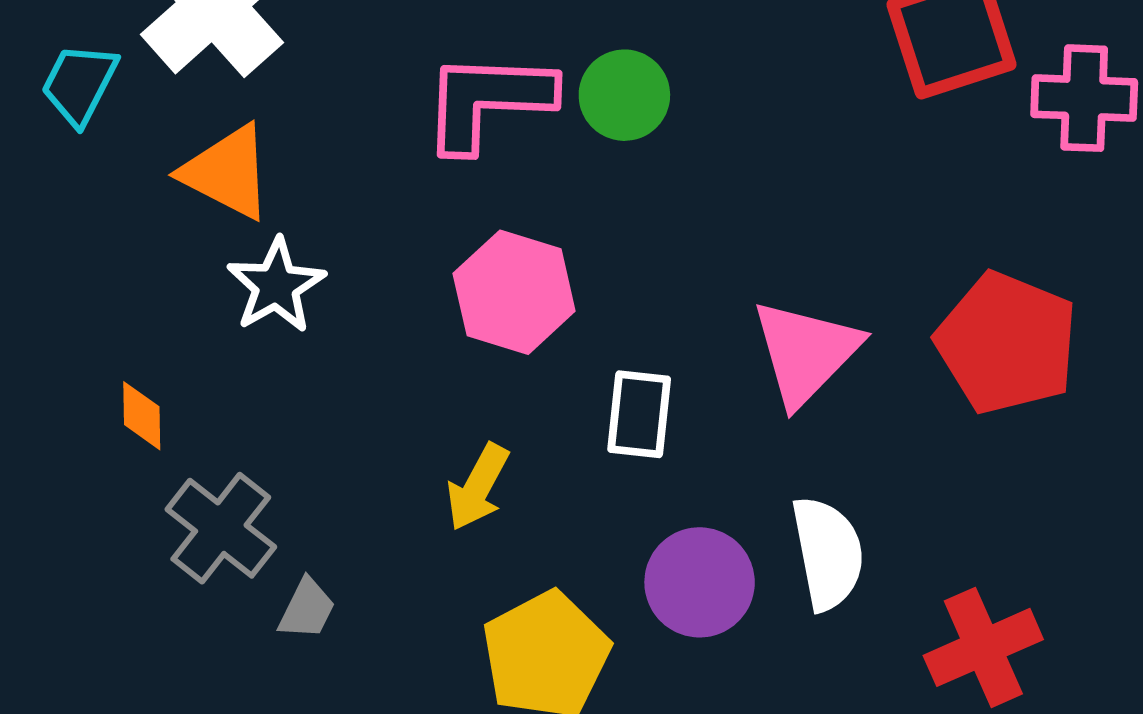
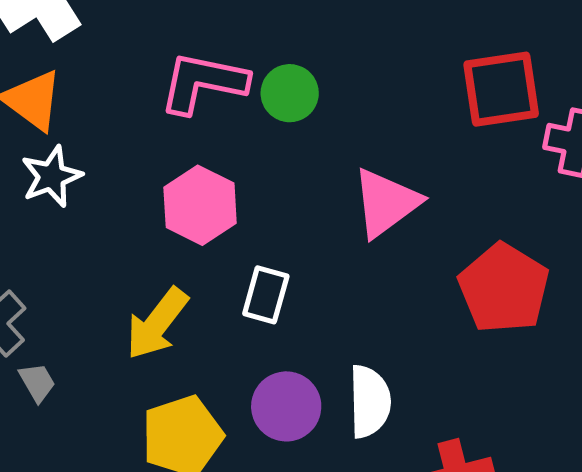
pink triangle: (806, 352) -> (386, 203), moved
yellow arrow: (478, 487) -> (157, 324), size x1.4
gray trapezoid: (307, 609) -> (37, 382), turned -66

